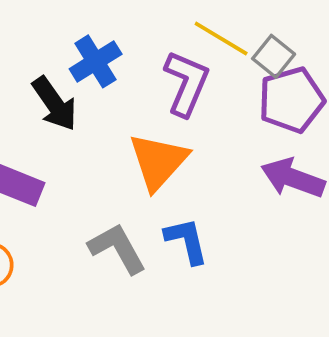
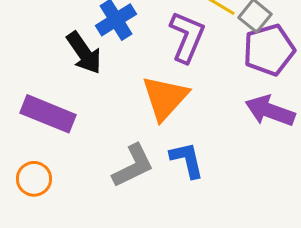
gray L-shape: (117, 248) -> (133, 166), turned 93

